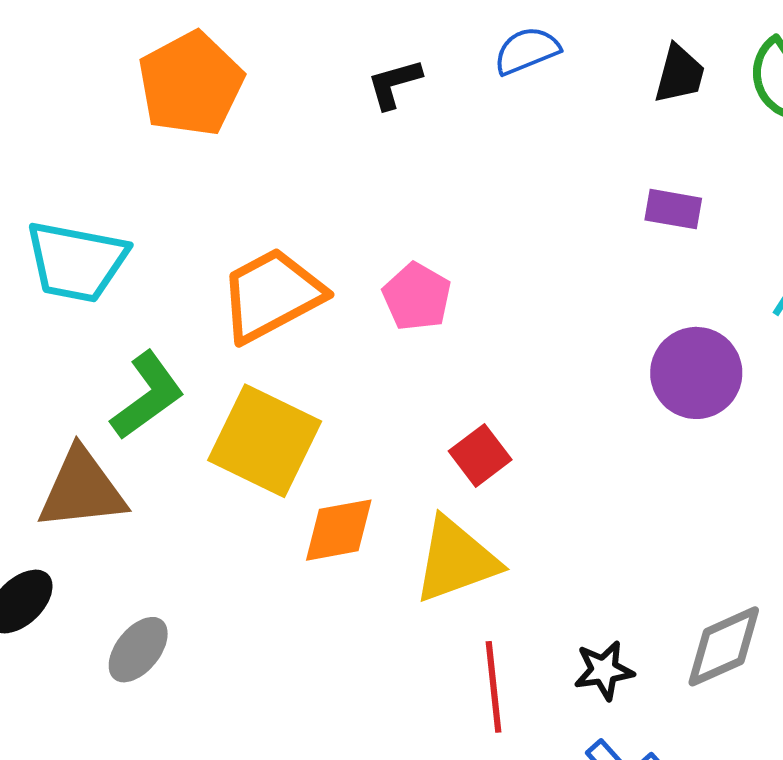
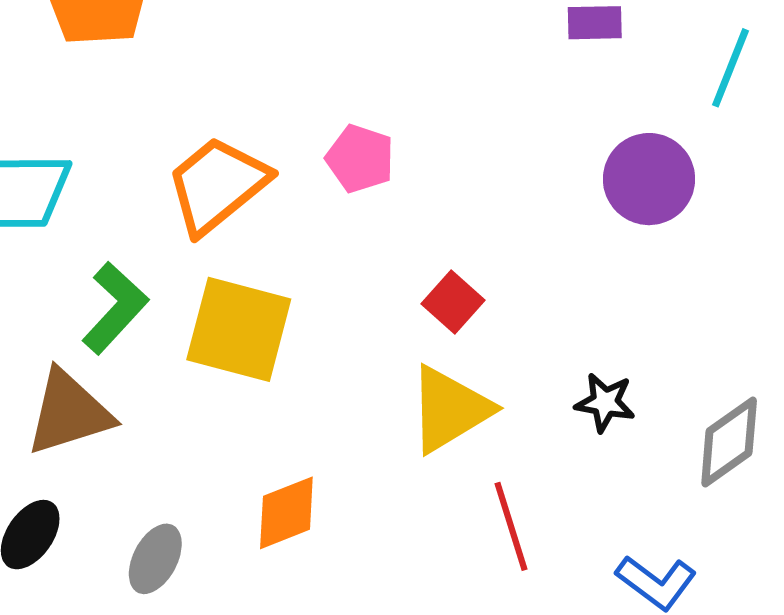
orange diamond: (339, 530) -> (286, 513), moved
black star: (604, 670) -> (605, 402), moved, turned 30

